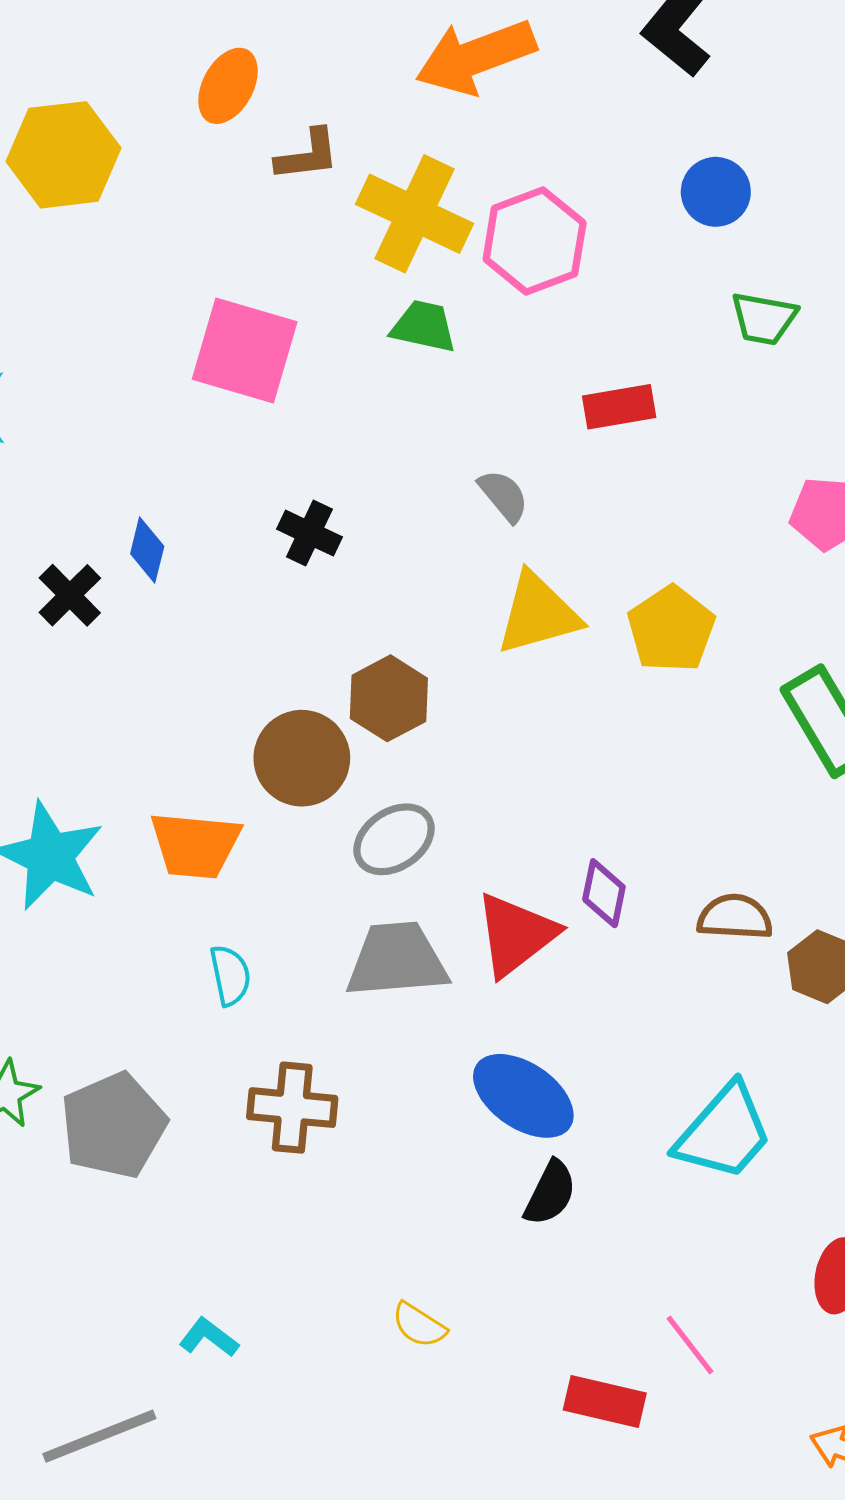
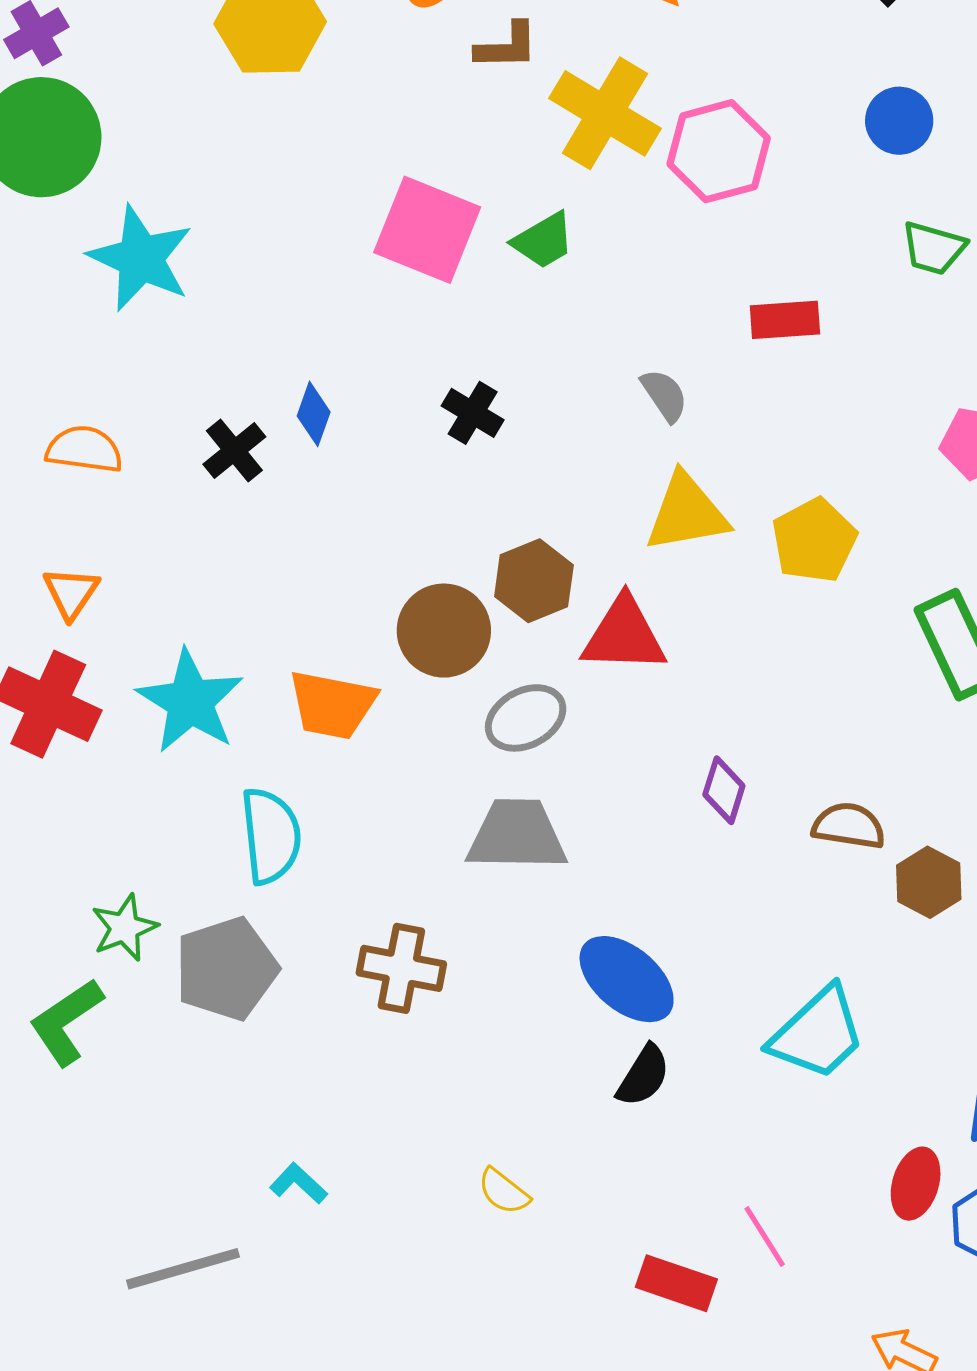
green trapezoid: (424, 326) -> (543, 241), moved, turned 132
red triangle: (516, 935) -> (624, 635), moved, turned 34
cyan semicircle: (230, 975) -> (271, 836), moved, size x1.6

